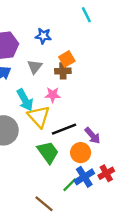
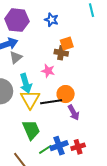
gray triangle: (35, 67) -> (16, 57), moved
cyan arrow: (25, 100) -> (26, 83), moved
yellow triangle: (39, 117) -> (30, 99), moved
green trapezoid: (48, 152) -> (31, 130), moved
orange circle: (81, 153) -> (66, 94), moved

